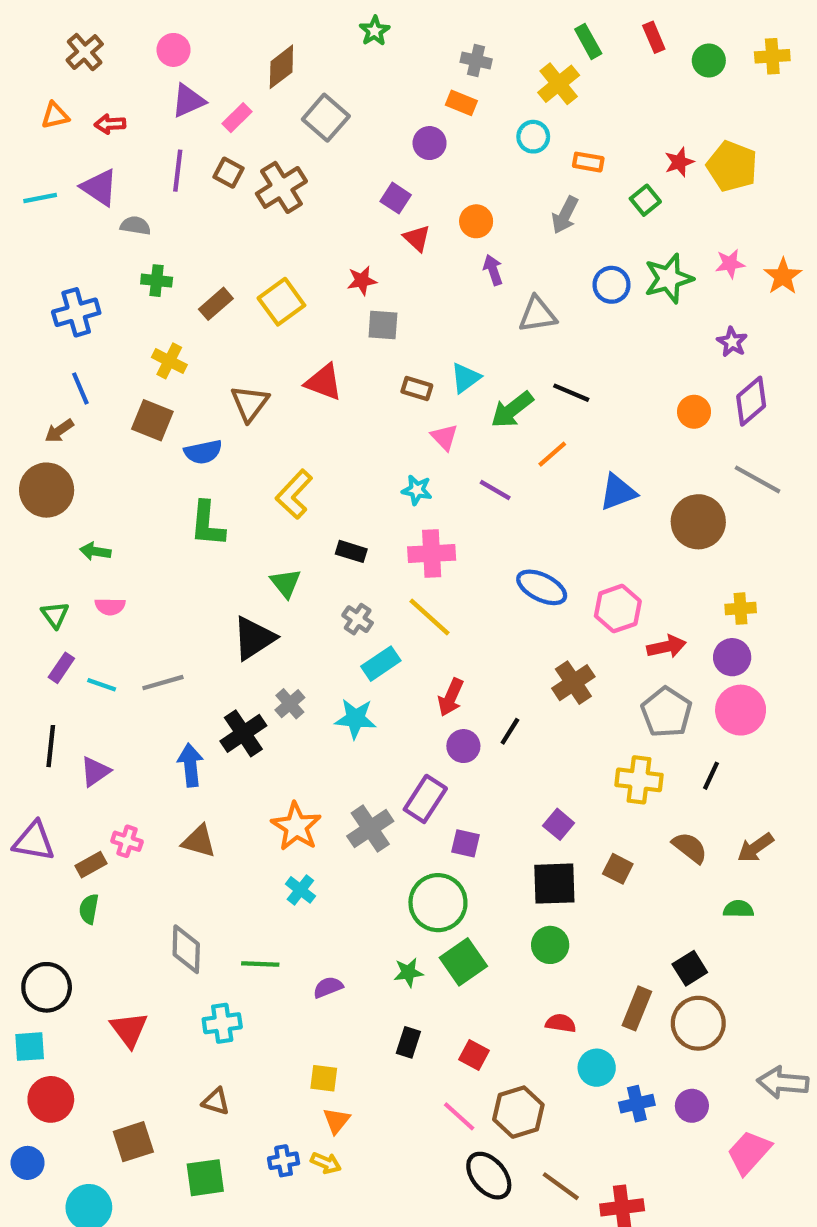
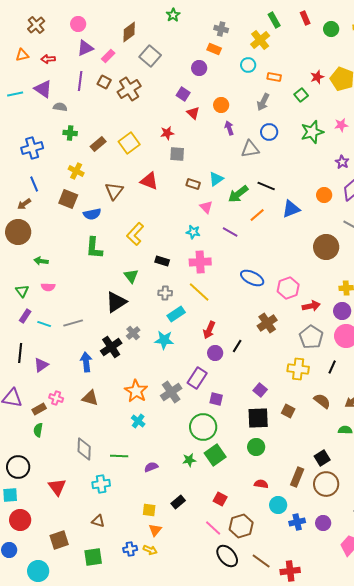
blue circle: (611, 285) -> (269, 132), moved
blue triangle: (618, 492) -> (291, 209), moved
gray cross: (358, 619) -> (165, 293), turned -32
black rectangle: (408, 1042) -> (178, 502), moved, turned 32

